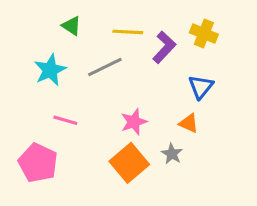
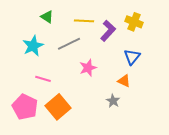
pink star: (134, 122) -> (88, 68), moved
orange square: (129, 163) -> (58, 107), moved

